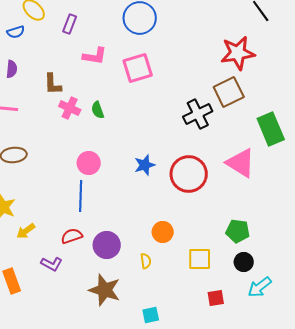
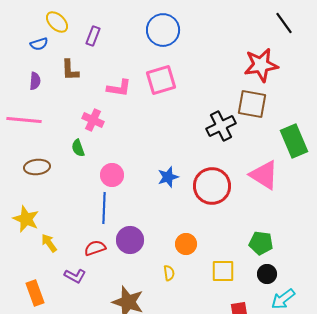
pink L-shape: (95, 56) -> (119, 88), moved
brown L-shape: (53, 84) -> (70, 70), moved
brown square: (229, 92) -> (252, 104), turned 36
green semicircle: (98, 110) -> (78, 148), moved
yellow arrow: (26, 231) -> (49, 243), turned 90
purple circle: (107, 245) -> (130, 240), moved

